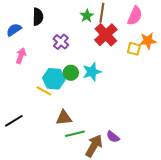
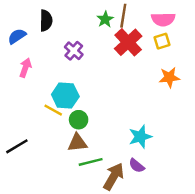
pink semicircle: (135, 16) -> (163, 19), turned 66
orange star: (148, 41) -> (169, 77), moved
yellow square: (134, 49) -> (162, 41), moved, turned -32
cyan star: (92, 72) -> (140, 137), moved
green circle: (71, 73) -> (79, 120), moved

